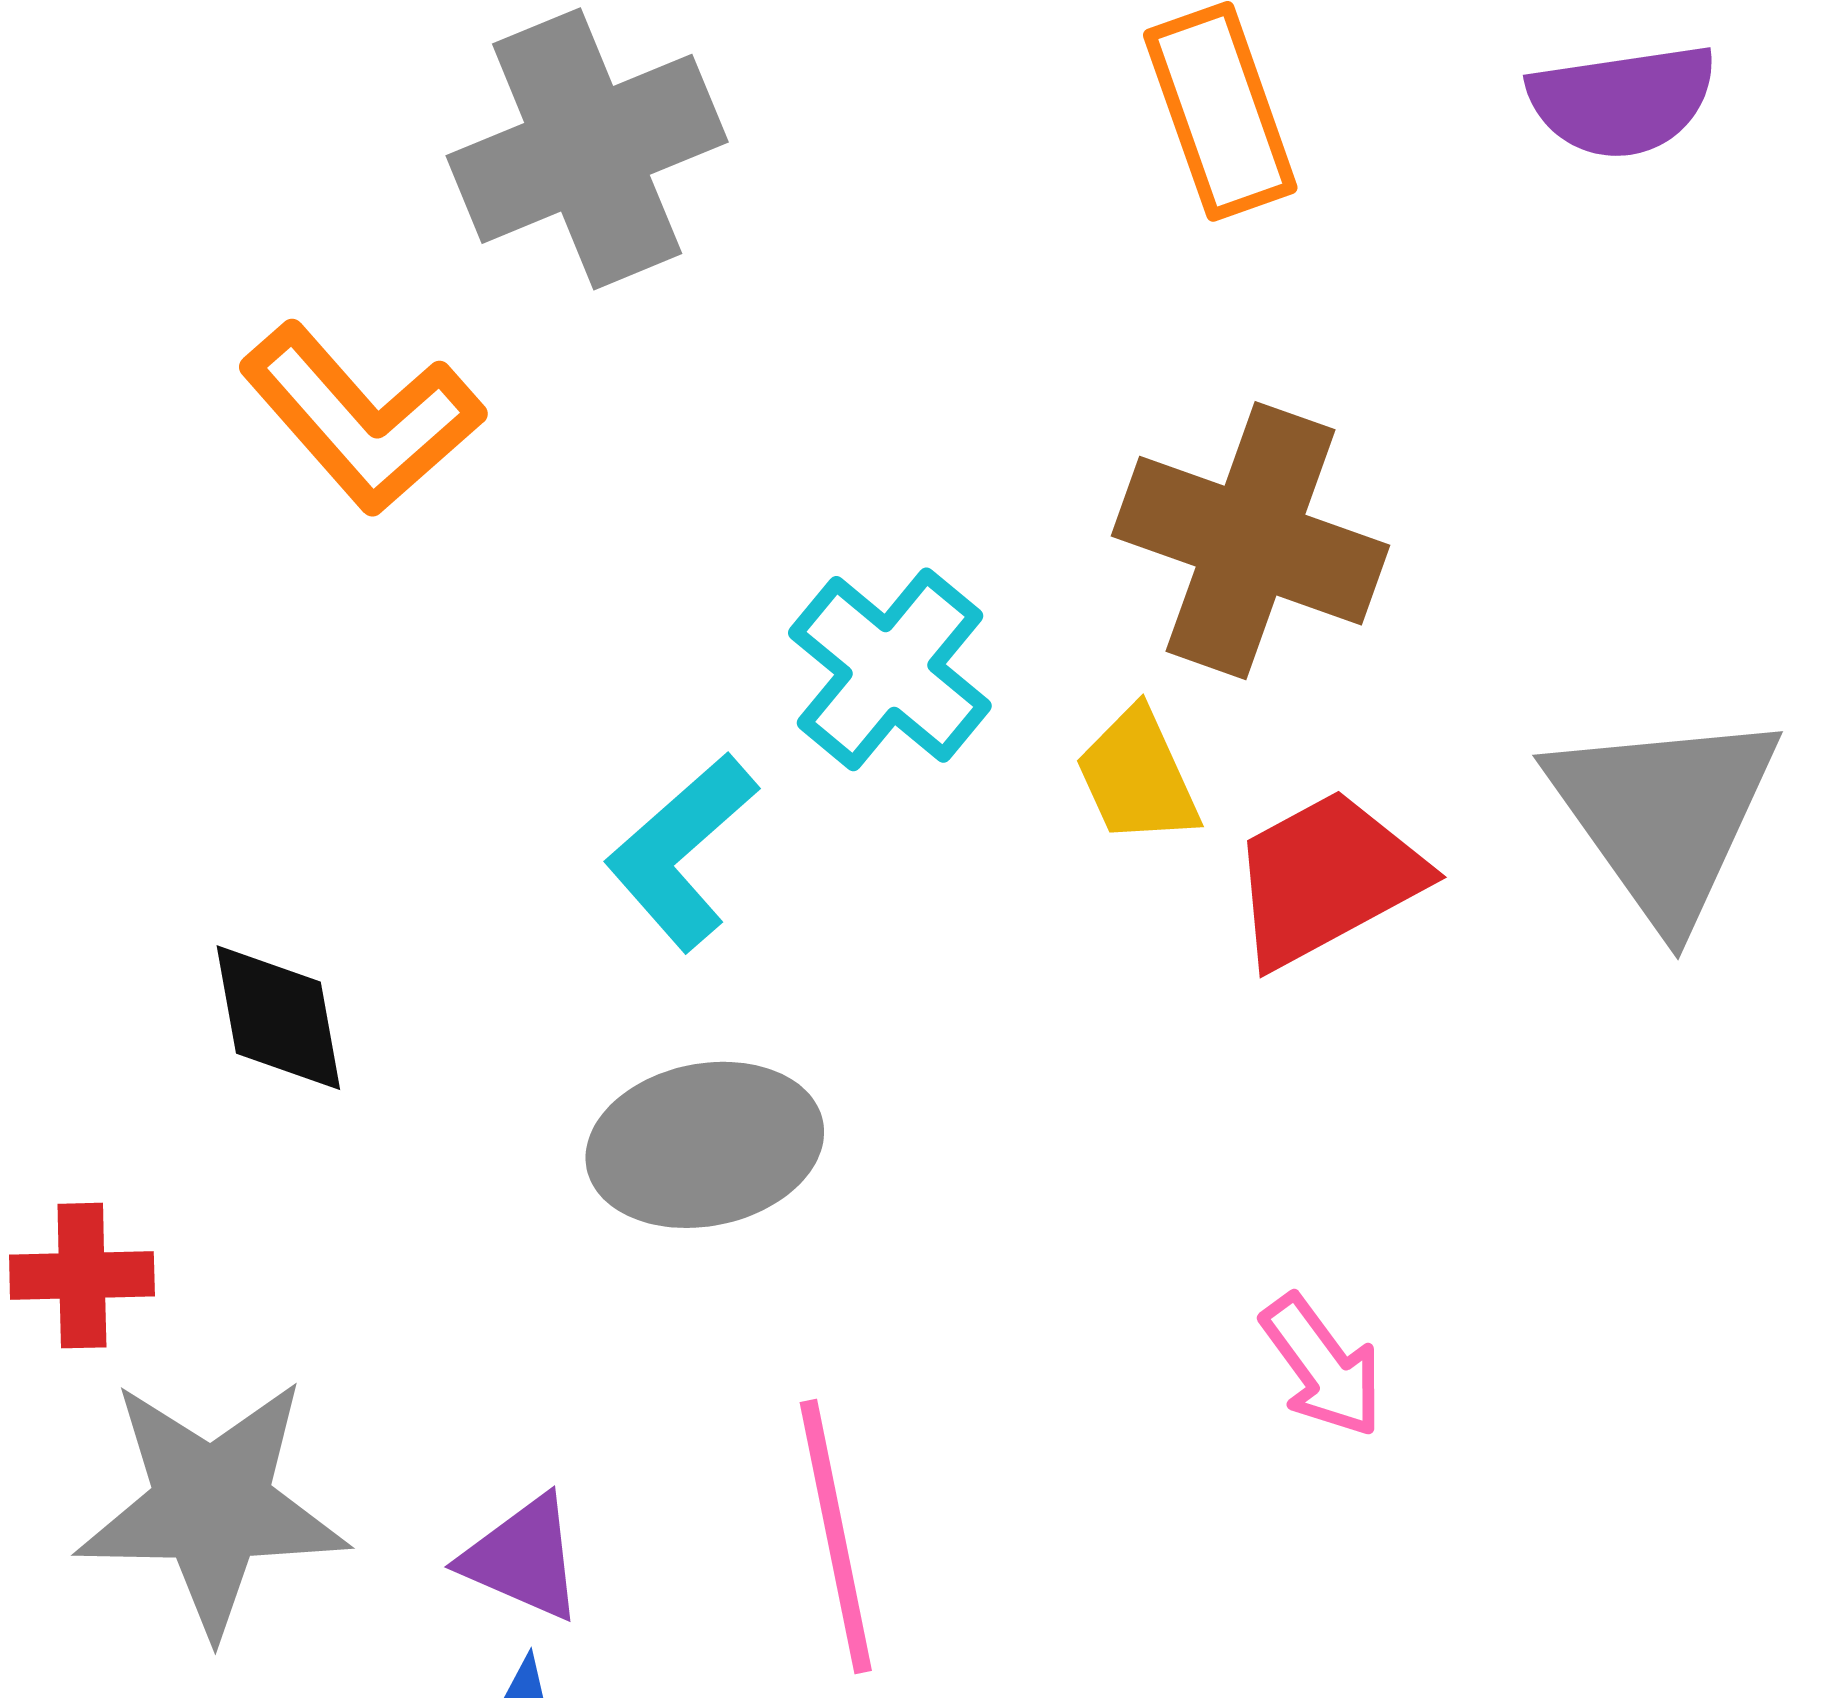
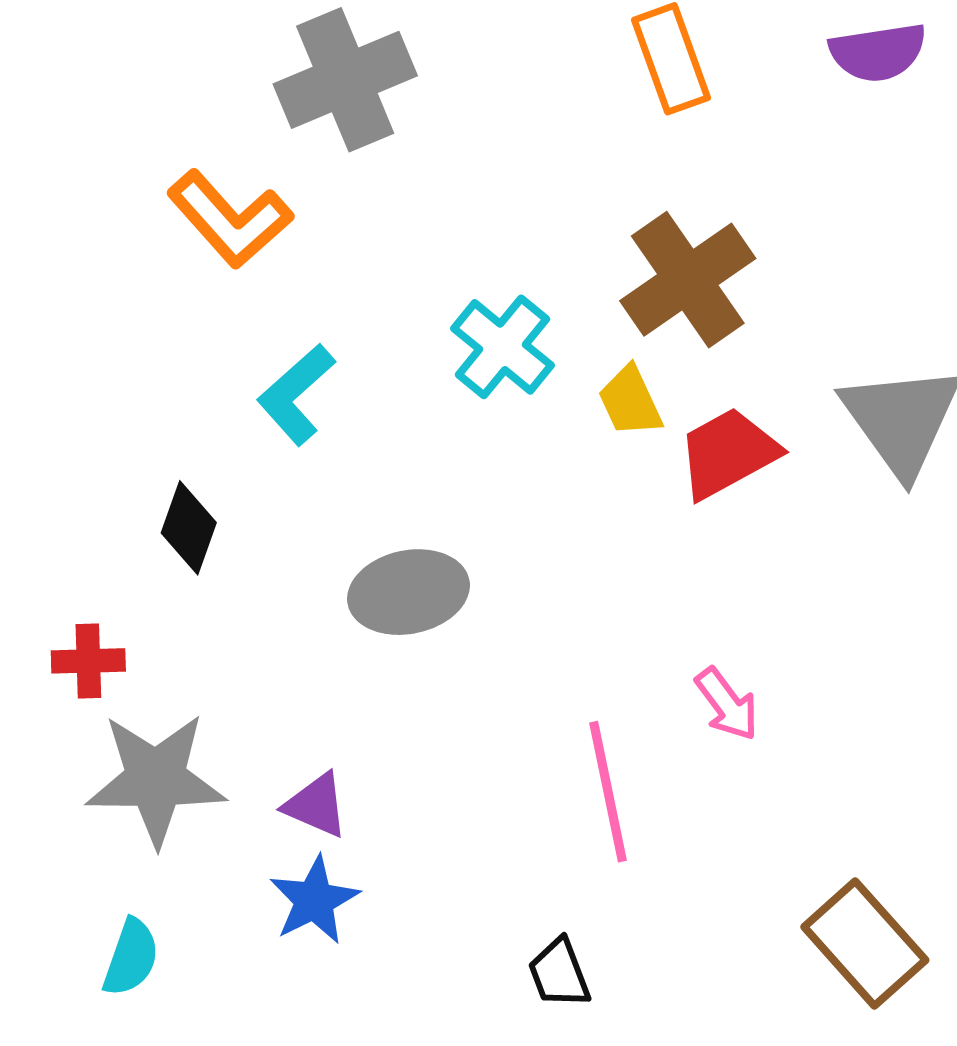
brown cross: (1251, 541) -> (688, 280), turned 36
cyan L-shape: (681, 852) -> (296, 394), moved
black diamond: (278, 1018) -> (189, 528), turned 30
pink line: (836, 1537) -> (608, 792), moved

